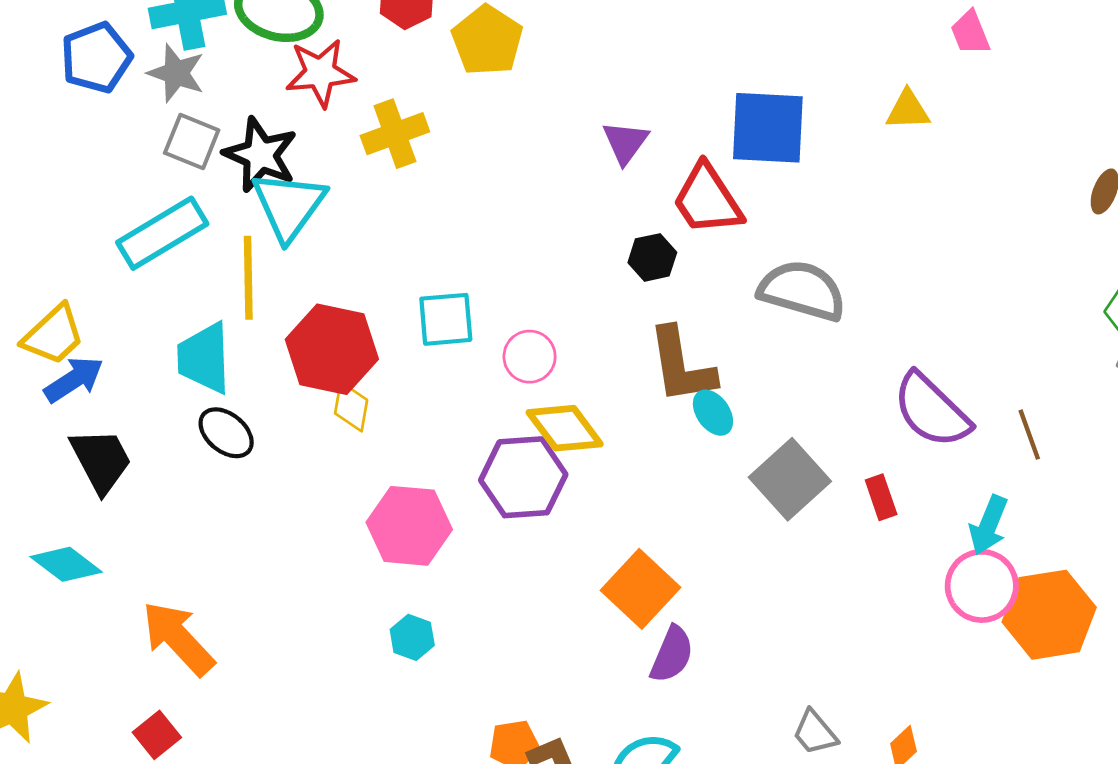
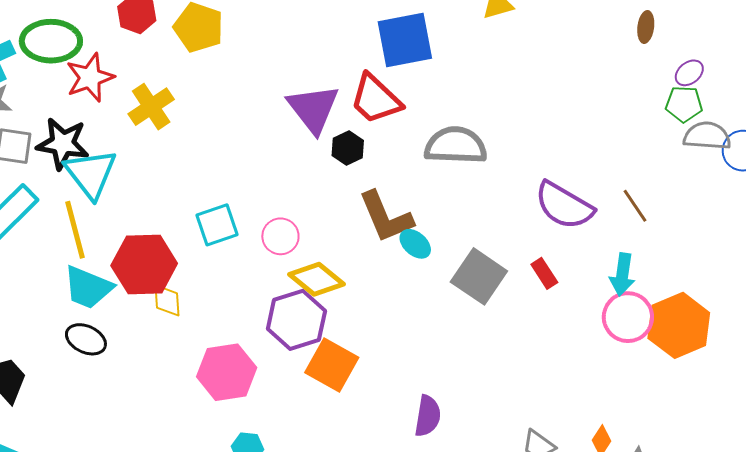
purple triangle: (625, 142) -> (313, 109), moved, size x1.6
cyan trapezoid: (204, 358) -> (88, 287), moved, turned -52
orange square: (640, 589) -> (332, 365), moved

